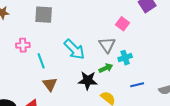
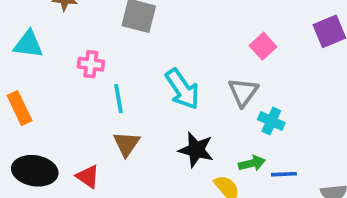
pink square: (123, 24) -> (263, 46), moved
cyan cross: (125, 58) -> (271, 121), turned 32
green arrow: (106, 68) -> (252, 163), moved

